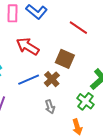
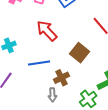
brown cross: (52, 79) -> (61, 78), moved

